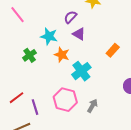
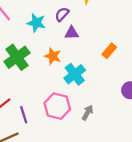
purple triangle: (79, 34) -> (72, 33), turned -32
cyan star: (49, 36) -> (36, 23), moved
green cross: (30, 55) -> (17, 57), size x1.6

